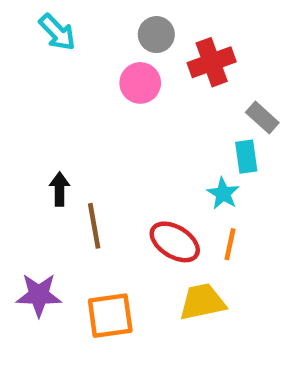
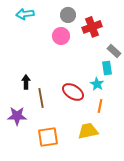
cyan arrow: (57, 32) -> (25, 14), turned 126
red ellipse: (175, 242) -> (73, 92), moved
purple star: (39, 295) -> (17, 116), moved

